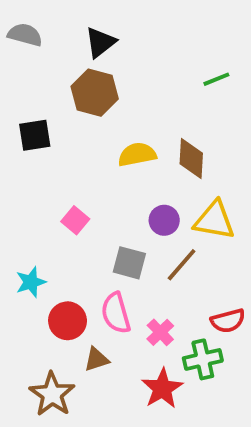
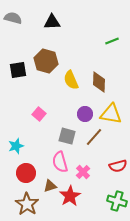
black triangle: (100, 42) -> (52, 22), turned 36
brown hexagon: (95, 93) -> (46, 61), moved
yellow semicircle: (137, 155) -> (71, 80), turned -102
red circle: (68, 321) -> (26, 173), moved
green cross: (203, 359) -> (117, 201), moved, turned 30
red star: (162, 388) -> (70, 196), moved

